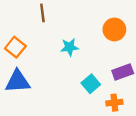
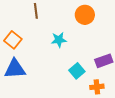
orange circle: (114, 29) -> (85, 15), moved

